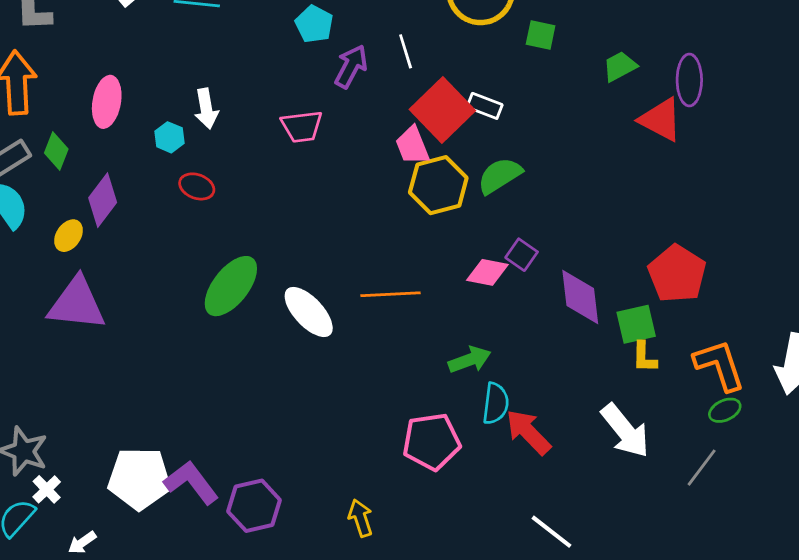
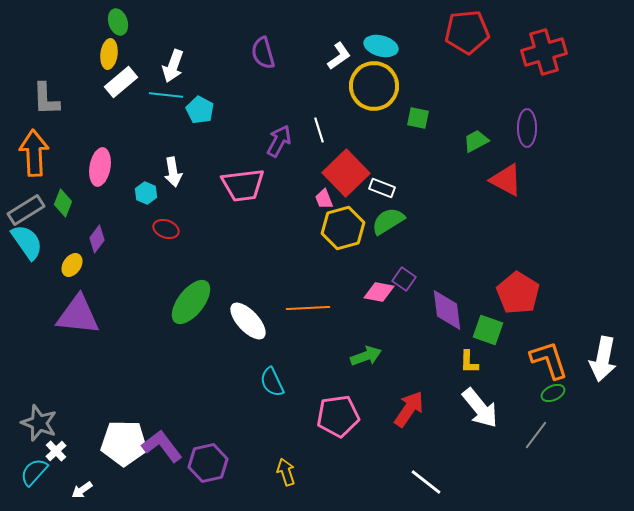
cyan pentagon: (314, 24) -> (200, 110), moved
purple ellipse: (689, 80) -> (527, 128), moved
white rectangle: (485, 106) -> (382, 188), moved
pink trapezoid: (302, 126) -> (243, 185), size x1.4
pink trapezoid: (412, 146) -> (324, 199), size x0.7
purple diamond: (103, 200) -> (97, 239), size x0.7
green square: (636, 324) -> (488, 330), turned 32
yellow L-shape: (644, 357) -> (469, 362), moved
cyan semicircle: (496, 403) -> (272, 382), moved, turned 148
red arrow: (528, 432) -> (409, 409), turned 78

